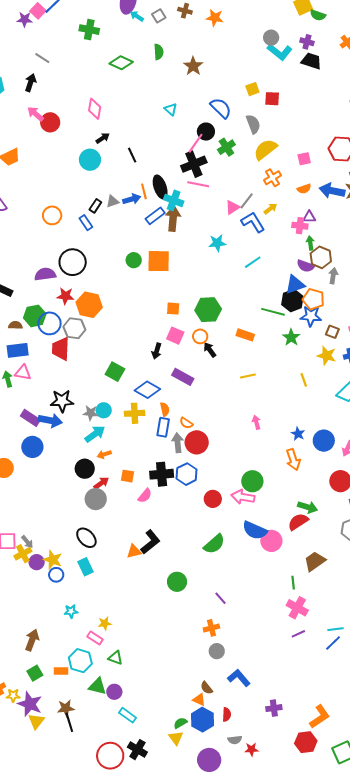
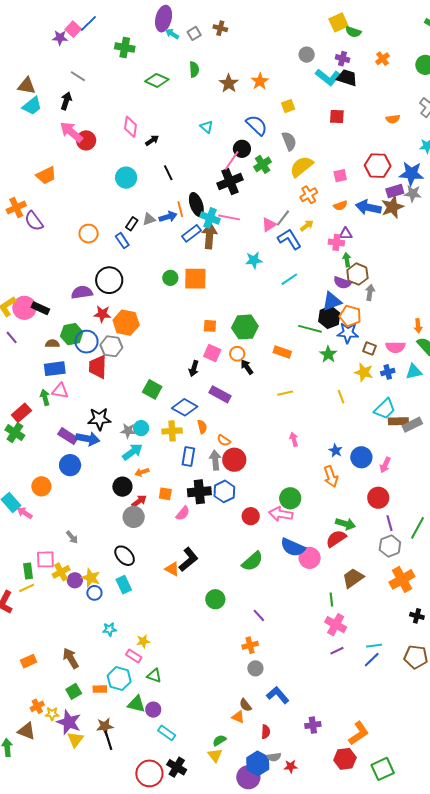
orange star: (215, 18) -> (260, 81), moved, turned 30
cyan L-shape: (280, 52) -> (328, 77), moved
red square: (272, 99) -> (337, 116), moved
pink arrow: (35, 114) -> (71, 132), size x1.4
black arrow: (103, 138) -> (152, 140), moved
pink line: (198, 184) -> (229, 217), moved
blue rectangle: (163, 427) -> (188, 456), moved
gray arrow: (27, 542) -> (72, 537), moved
orange triangle: (134, 551) -> (172, 569), turned 42
brown arrow: (32, 640) -> (71, 658), turned -50
blue hexagon: (202, 720) -> (258, 763), moved

